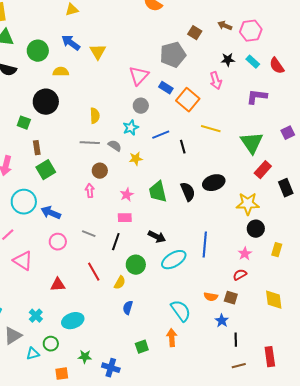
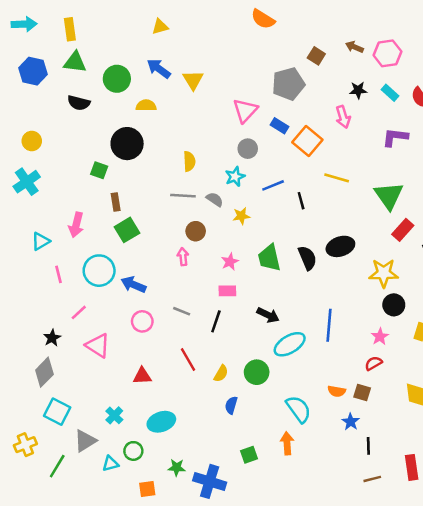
green circle: (136, 265) -> (257, 372), moved
blue cross: (111, 368) -> (210, 481), size x1.4

